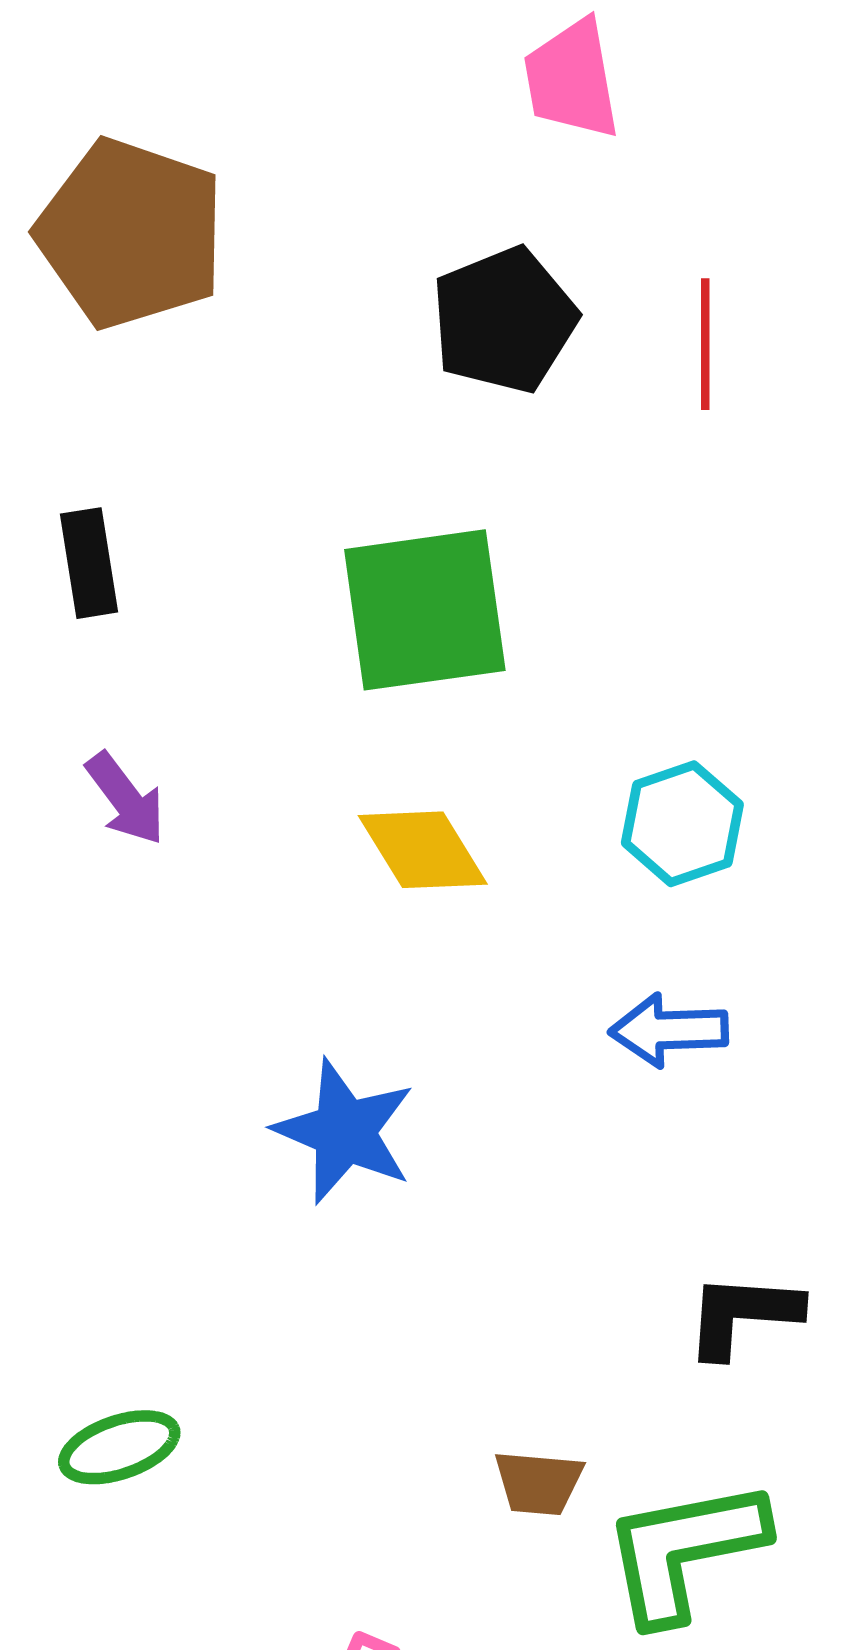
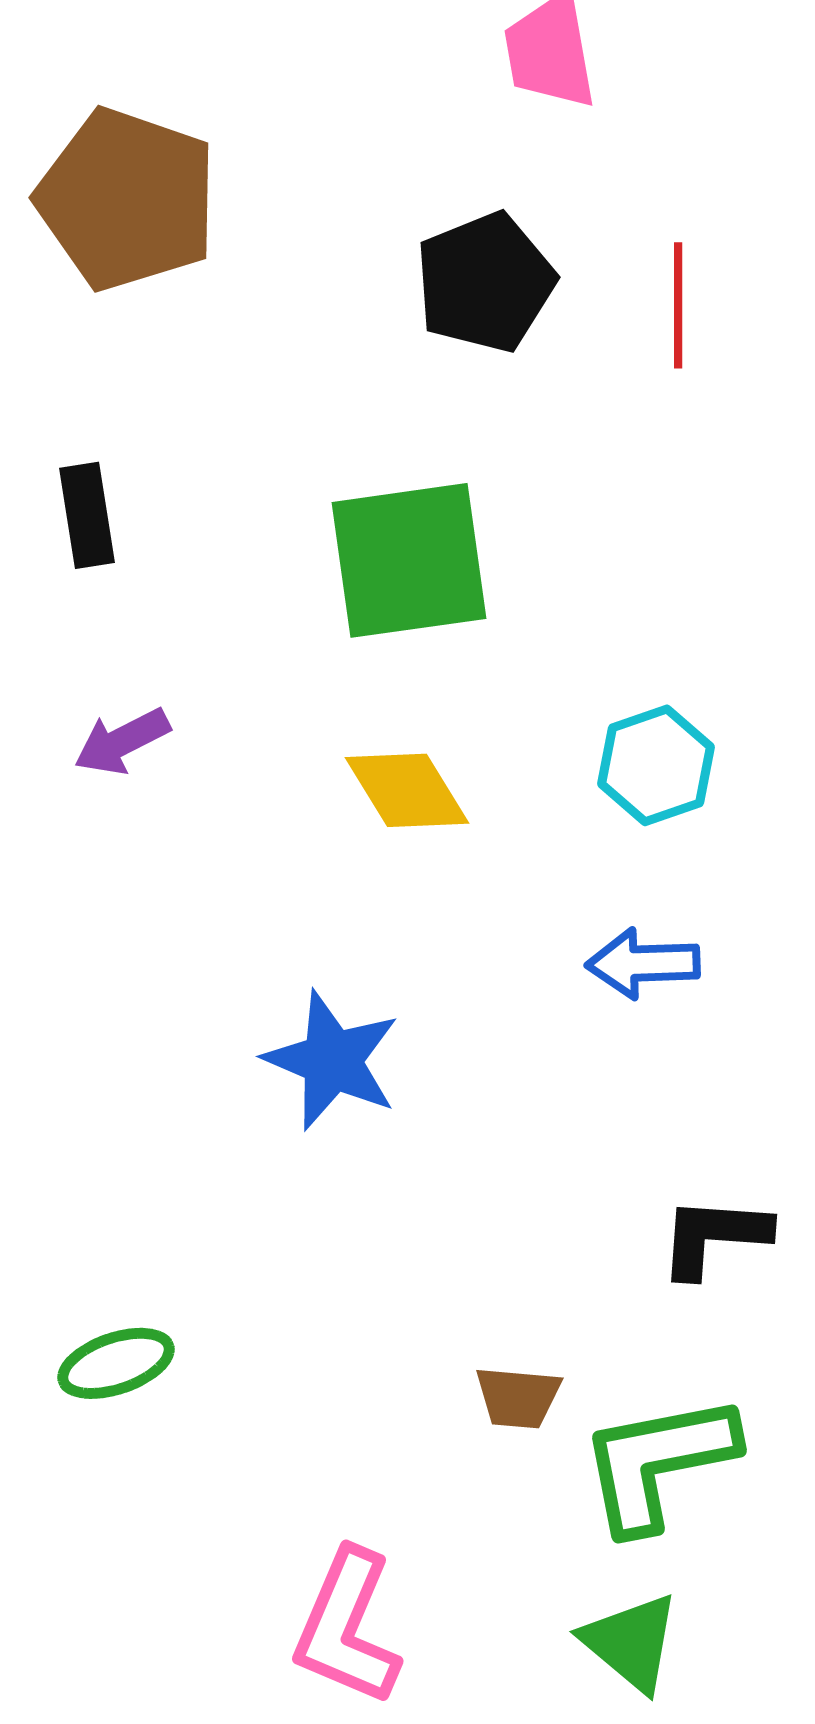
purple arrow: (126, 799) -> (122, 741), turned 100

